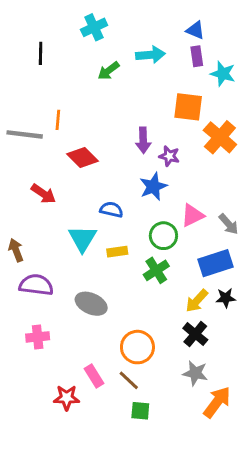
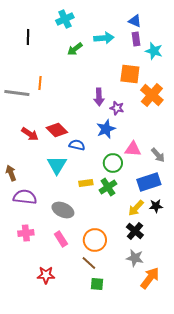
red diamond: (82, 158) -> (57, 130), moved
pink triangle: (192, 215) -> (133, 149), turned 30
yellow rectangle: (117, 252) -> (86, 183), moved
pink rectangle: (94, 376) -> (61, 239), moved

